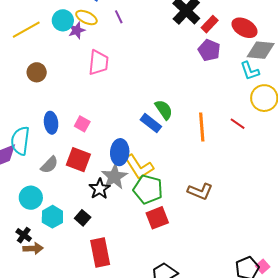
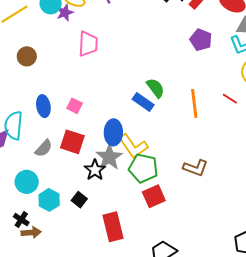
purple pentagon: (209, 50) -> (201, 40), moved
red rectangle: (100, 252) -> (113, 227), moved

